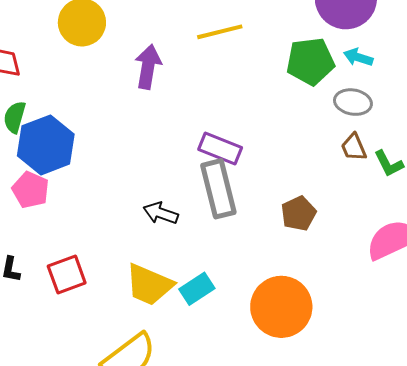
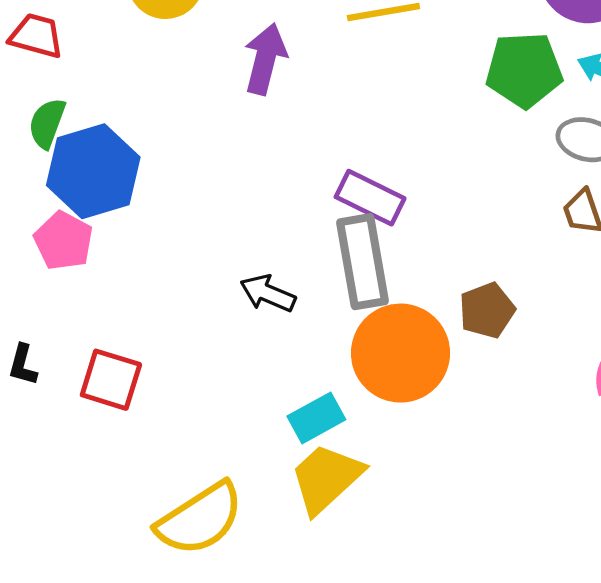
red square: (67, 274) -> (111, 380), turned 33
yellow trapezoid: (149, 285) -> (326, 478), moved, turned 110
orange circle: (281, 307) -> (400, 353), moved

